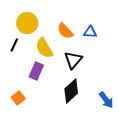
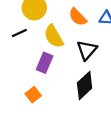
black line: (14, 45) -> (19, 33), turned 40
orange square: (18, 98) -> (33, 95), moved

